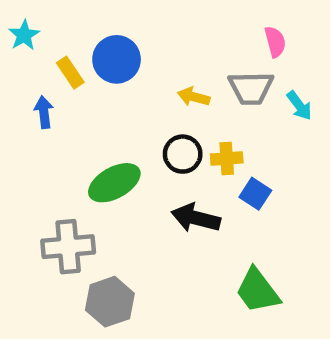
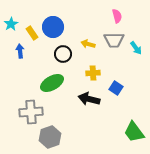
cyan star: (24, 35) -> (11, 24), moved
pink semicircle: (275, 42) -> (117, 16), moved
black circle: (183, 154) -> (63, 54), moved
yellow cross: (227, 158) -> (93, 73), moved
green trapezoid: (258, 291) -> (134, 132), moved

